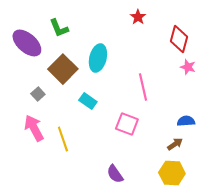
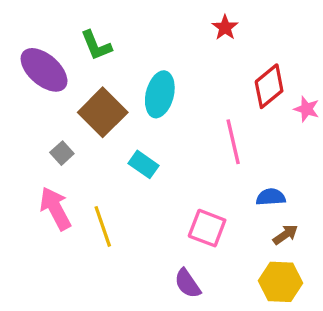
red diamond: (179, 39) -> (269, 86), moved, turned 36
blue semicircle: (186, 121) -> (271, 197), moved
pink square: (127, 124) -> (207, 228), moved

